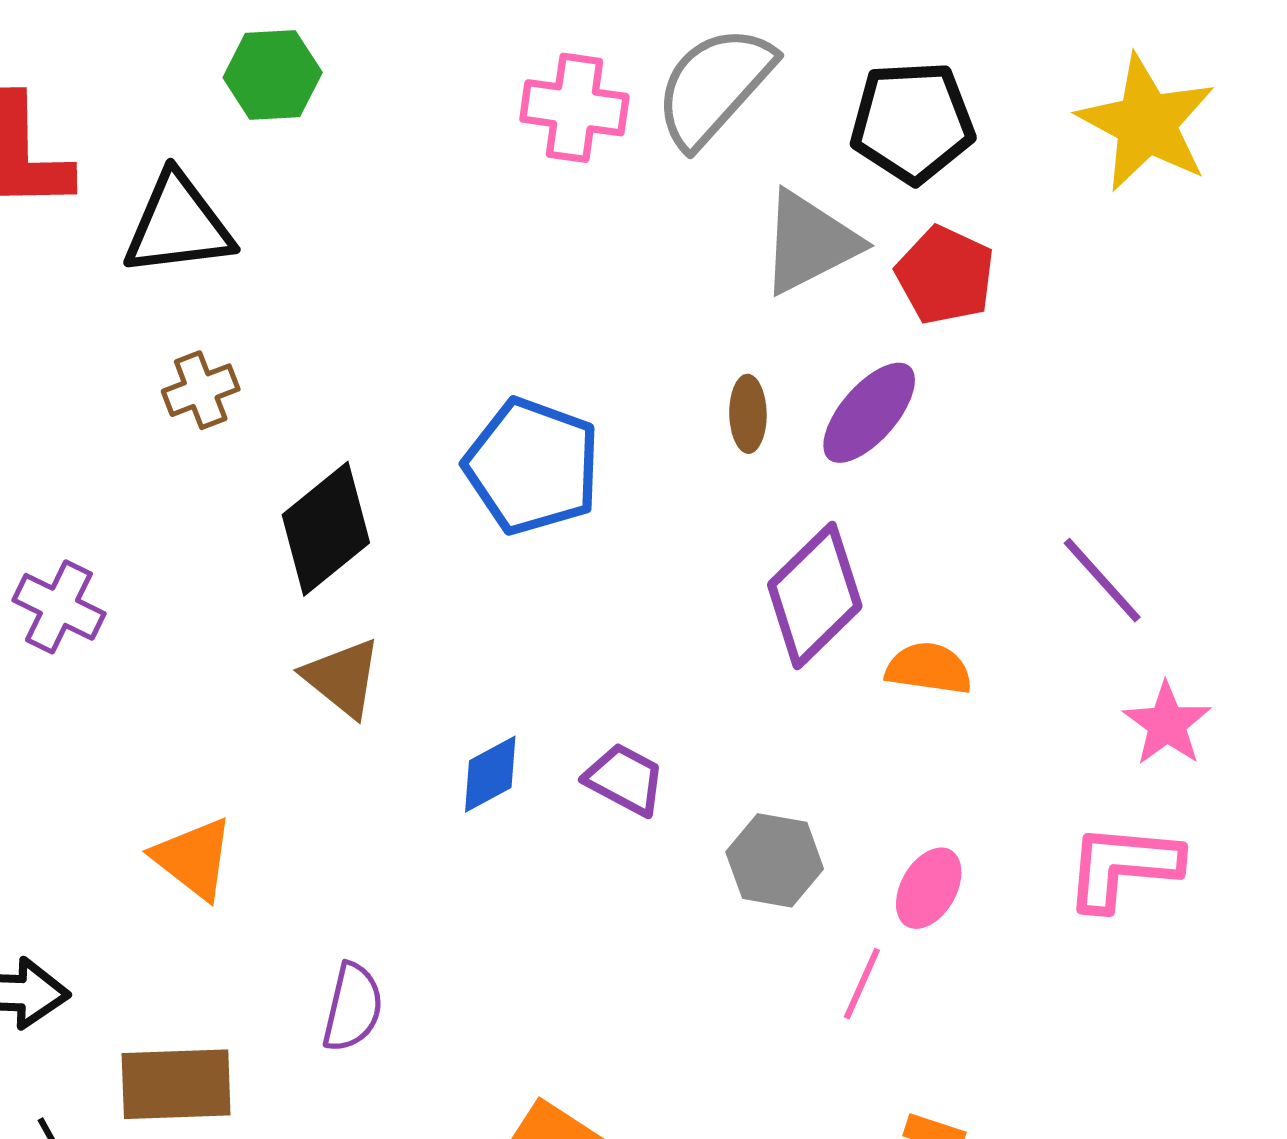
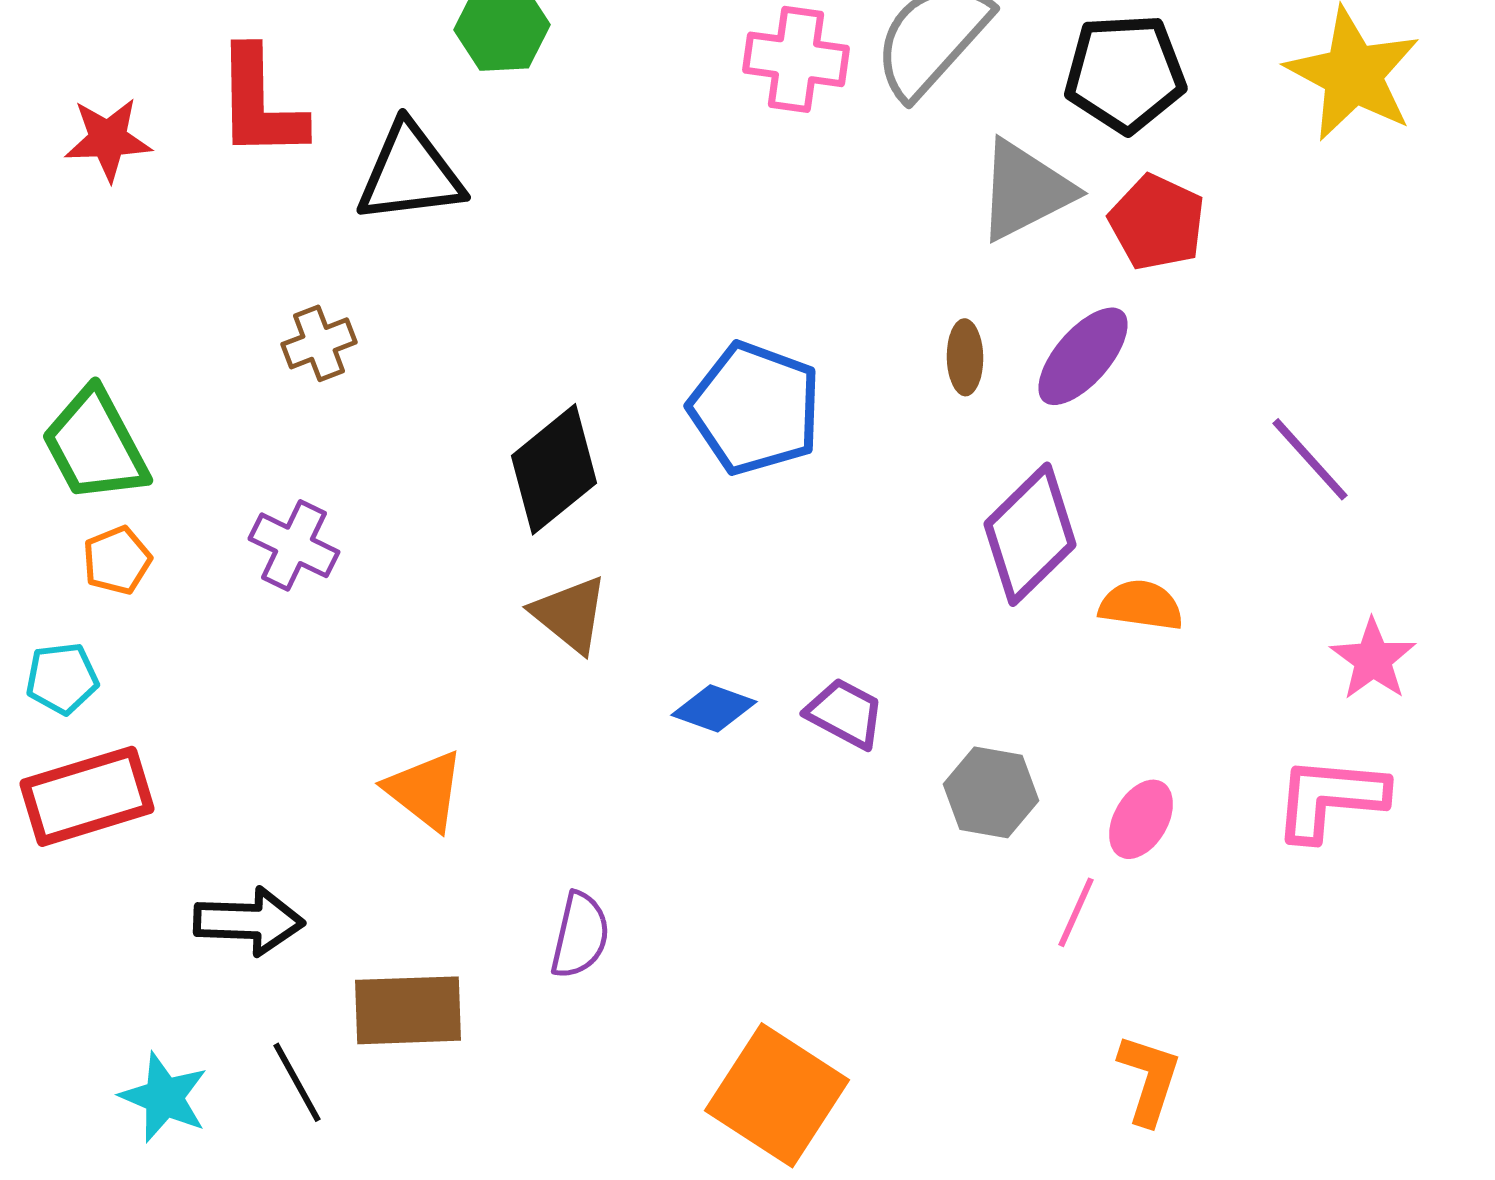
brown cross: (201, 390) -> (319, 343), moved
purple line: (1102, 580) -> (1310, 459), moved
blue diamond: (490, 774) -> (714, 708), turned 48

